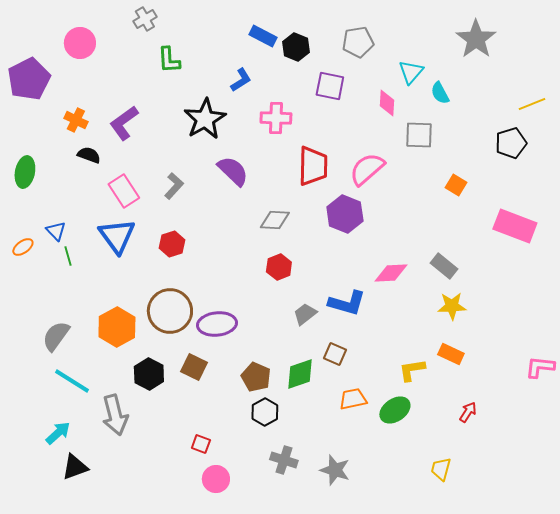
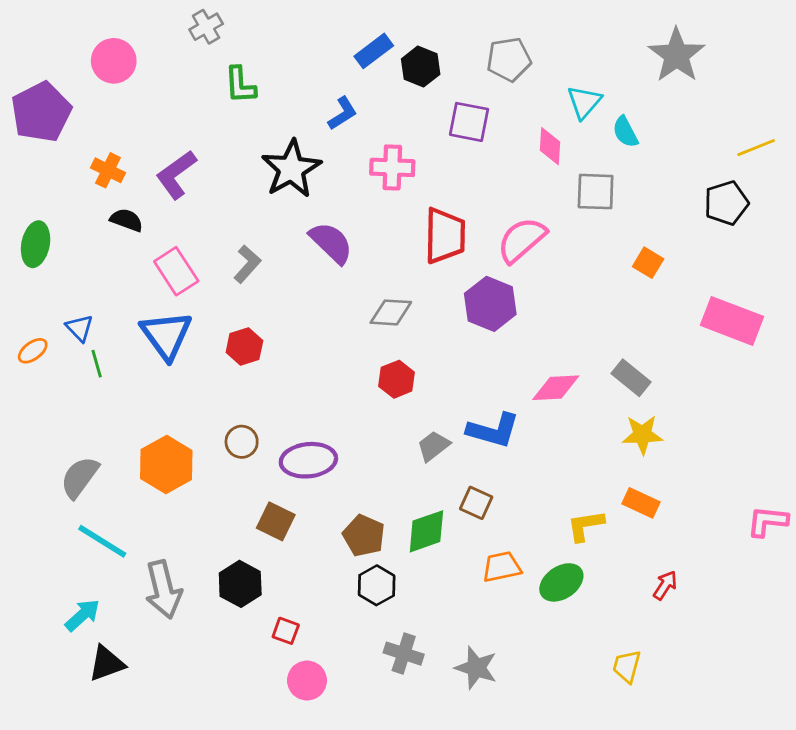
blue rectangle: (263, 36) -> (374, 51), turned -64
brown circle: (170, 311) -> (242, 442), size x0.5
black hexagon: (149, 374) -> (240, 584), moved

